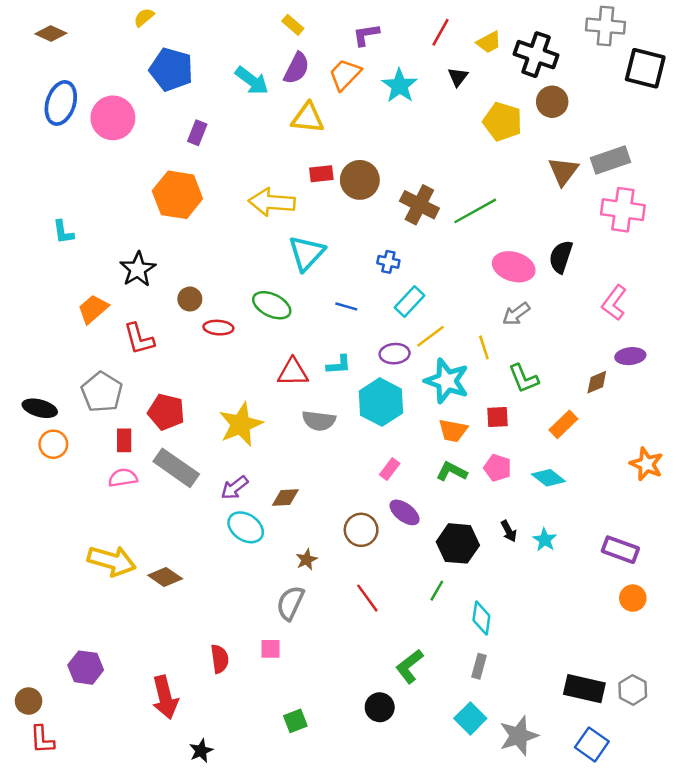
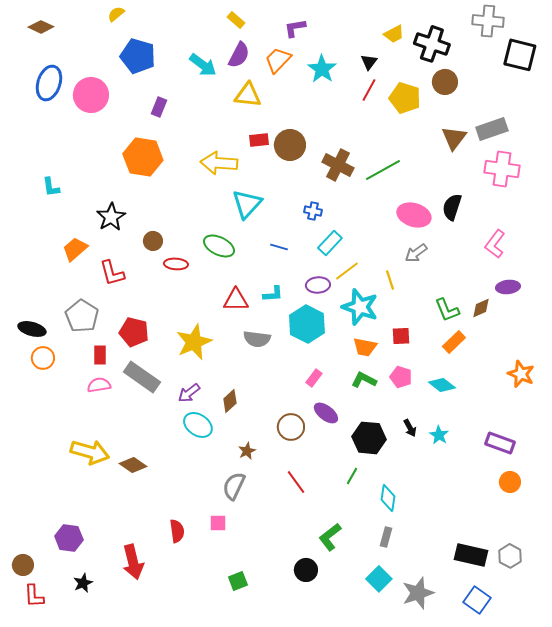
red line: (440, 32) -> (369, 90), moved
green L-shape: (524, 378) -> (447, 310), moved
brown diamond: (285, 498) -> (230, 401), turned -40
black star: (201, 751) -> (83, 583), moved

